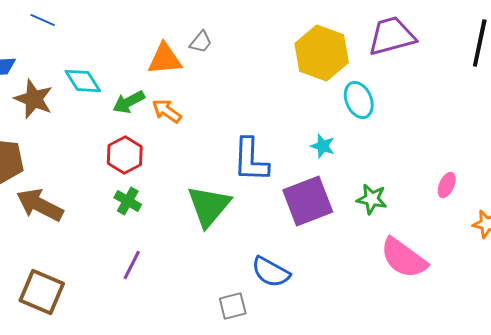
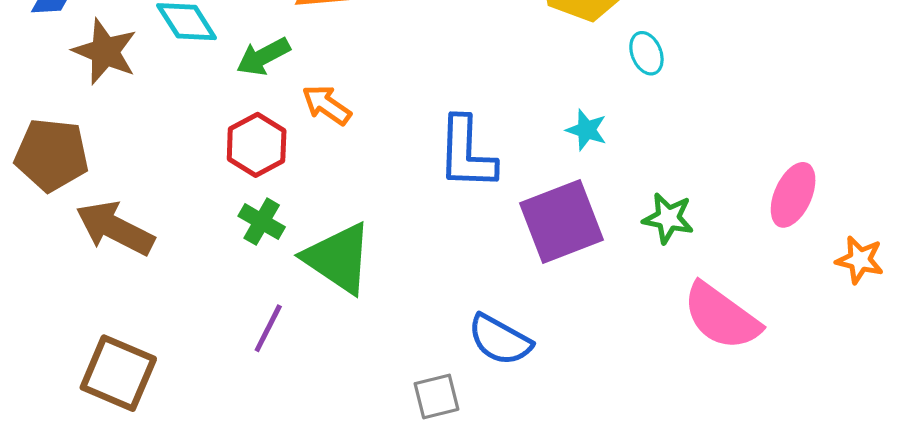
cyan ellipse: (359, 100) -> (646, 53), size x0.7
orange arrow: (167, 111) -> (327, 105), moved
pink ellipse: (447, 185) -> (793, 195), size x1.5
green triangle: (209, 206) -> (338, 258), moved, turned -36

